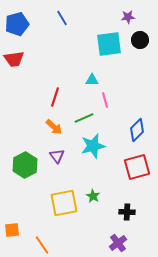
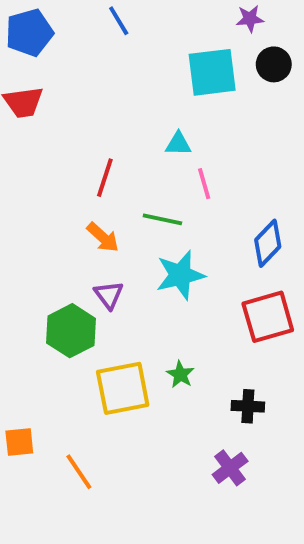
green line: (84, 118) -> (162, 219), turned 36
green hexagon: (25, 165) -> (71, 331), moved

